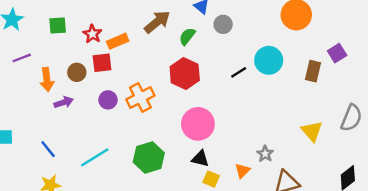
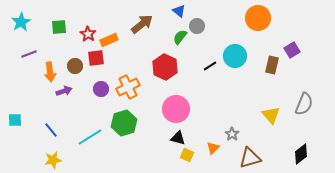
green semicircle: (187, 36) -> (180, 37), moved
green hexagon: (149, 157) -> (124, 123), moved

